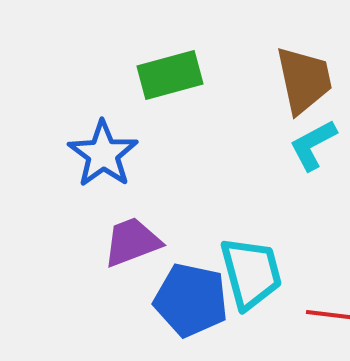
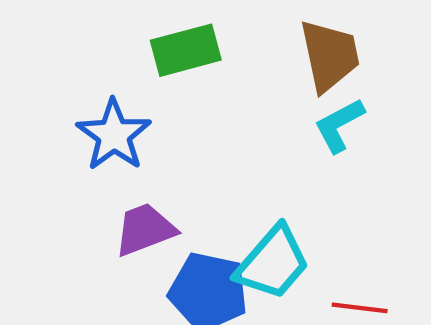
cyan trapezoid: (251, 273) -> (273, 263), turned 56

